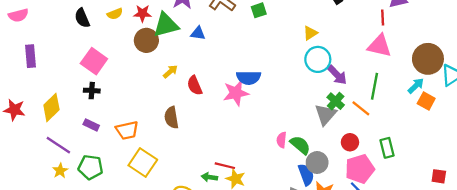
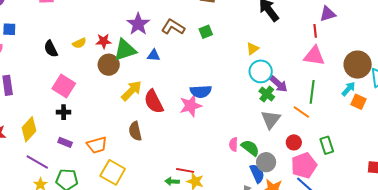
yellow arrow: (170, 72) -> (132, 91), size x1.6
red semicircle: (195, 85) -> (154, 102), size x1.4
green cross: (336, 101) -> (267, 94), moved

